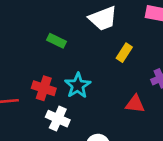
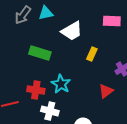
green rectangle: (57, 41) -> (40, 53), size x1.5
red triangle: (135, 104) -> (106, 91), turned -35

